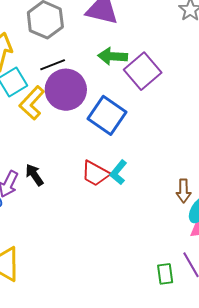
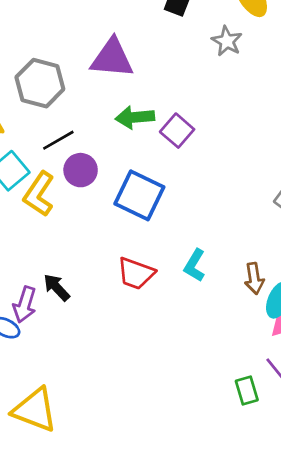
purple square: (143, 71) -> (177, 131), size x0.7
purple circle: (66, 90) -> (81, 170), size x0.6
cyan L-shape: (118, 172) -> (195, 265), moved

